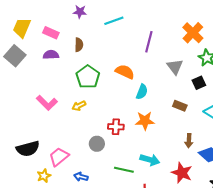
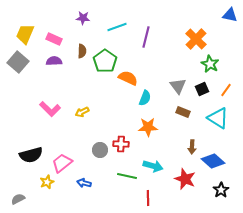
purple line: (149, 42) -> (146, 37), moved
gray triangle: (175, 67) -> (178, 86), moved
green pentagon: (88, 77) -> (105, 61), moved
red cross: (116, 127) -> (121, 144), moved

